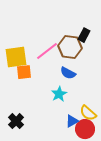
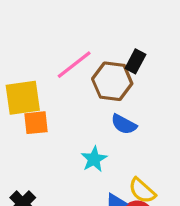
pink line: (47, 51) -> (74, 65), moved
blue semicircle: (68, 73) -> (124, 124), moved

